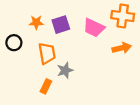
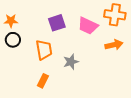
orange star: (36, 22) -> (11, 21), moved
gray star: (65, 70) -> (71, 62), moved

